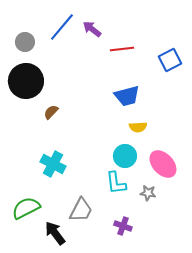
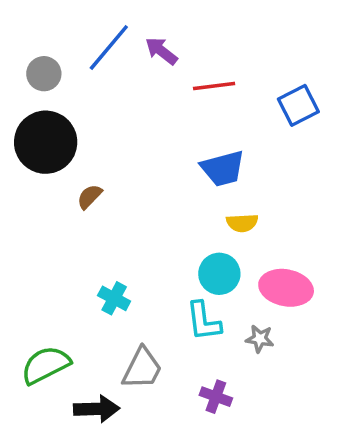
cyan cross: (53, 164) -> (114, 298), moved, size x0.7
pink ellipse: (163, 164) -> (286, 288), turned -36
black arrow: (55, 233) -> (97, 409), turned 125

